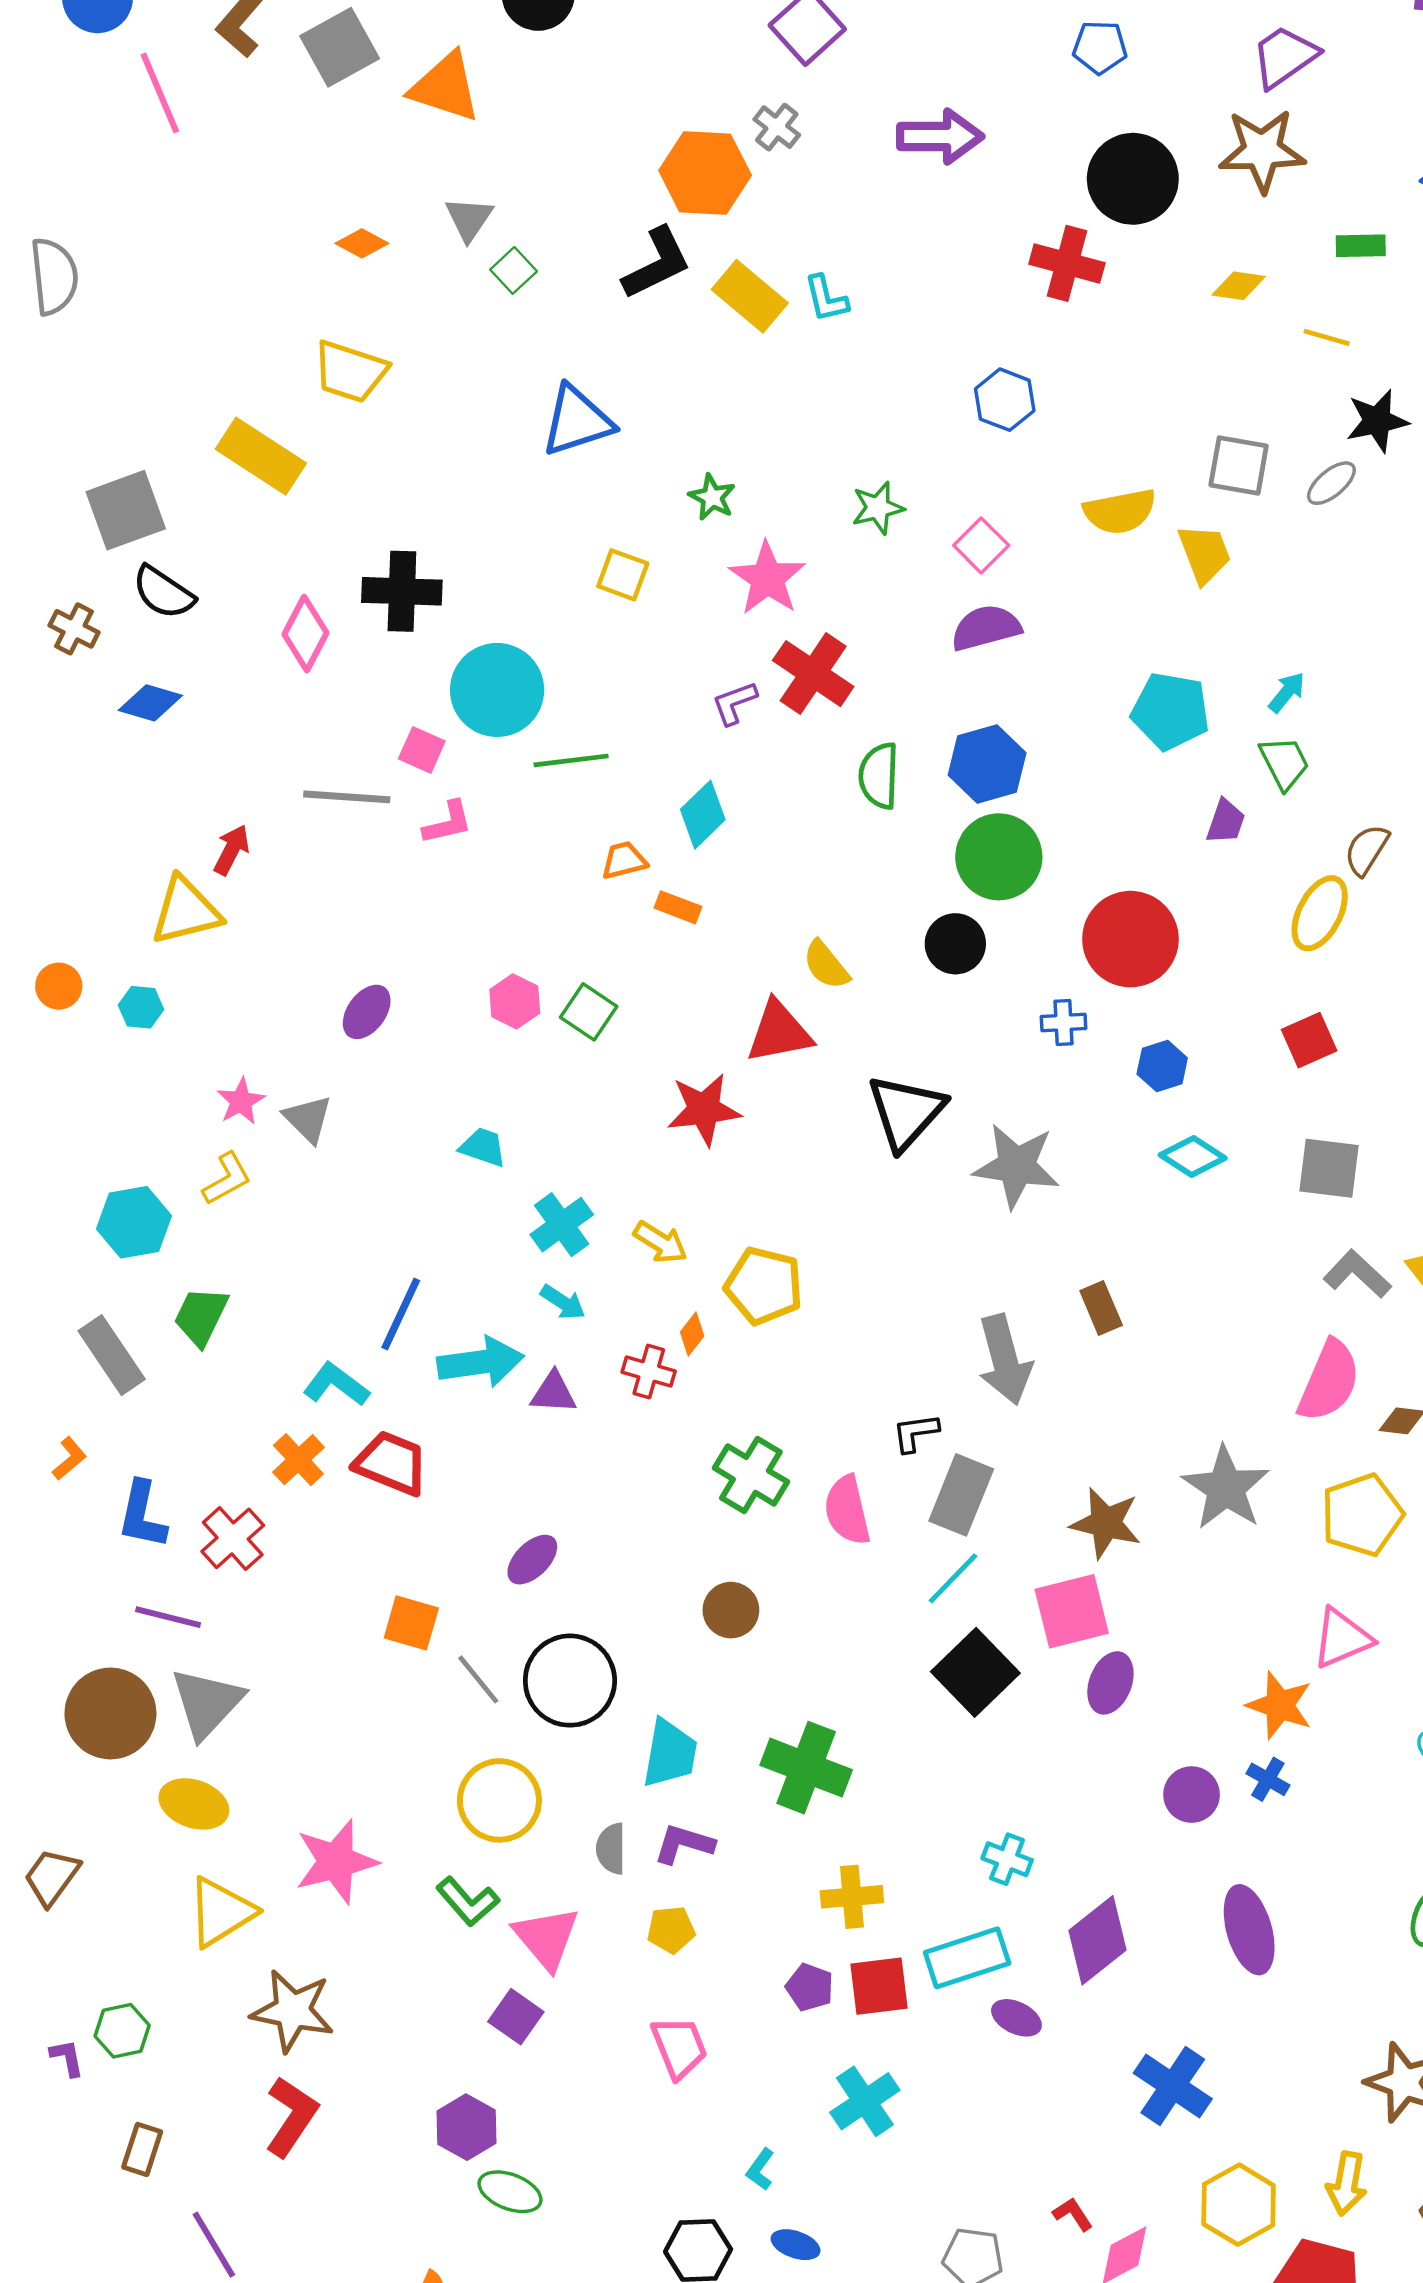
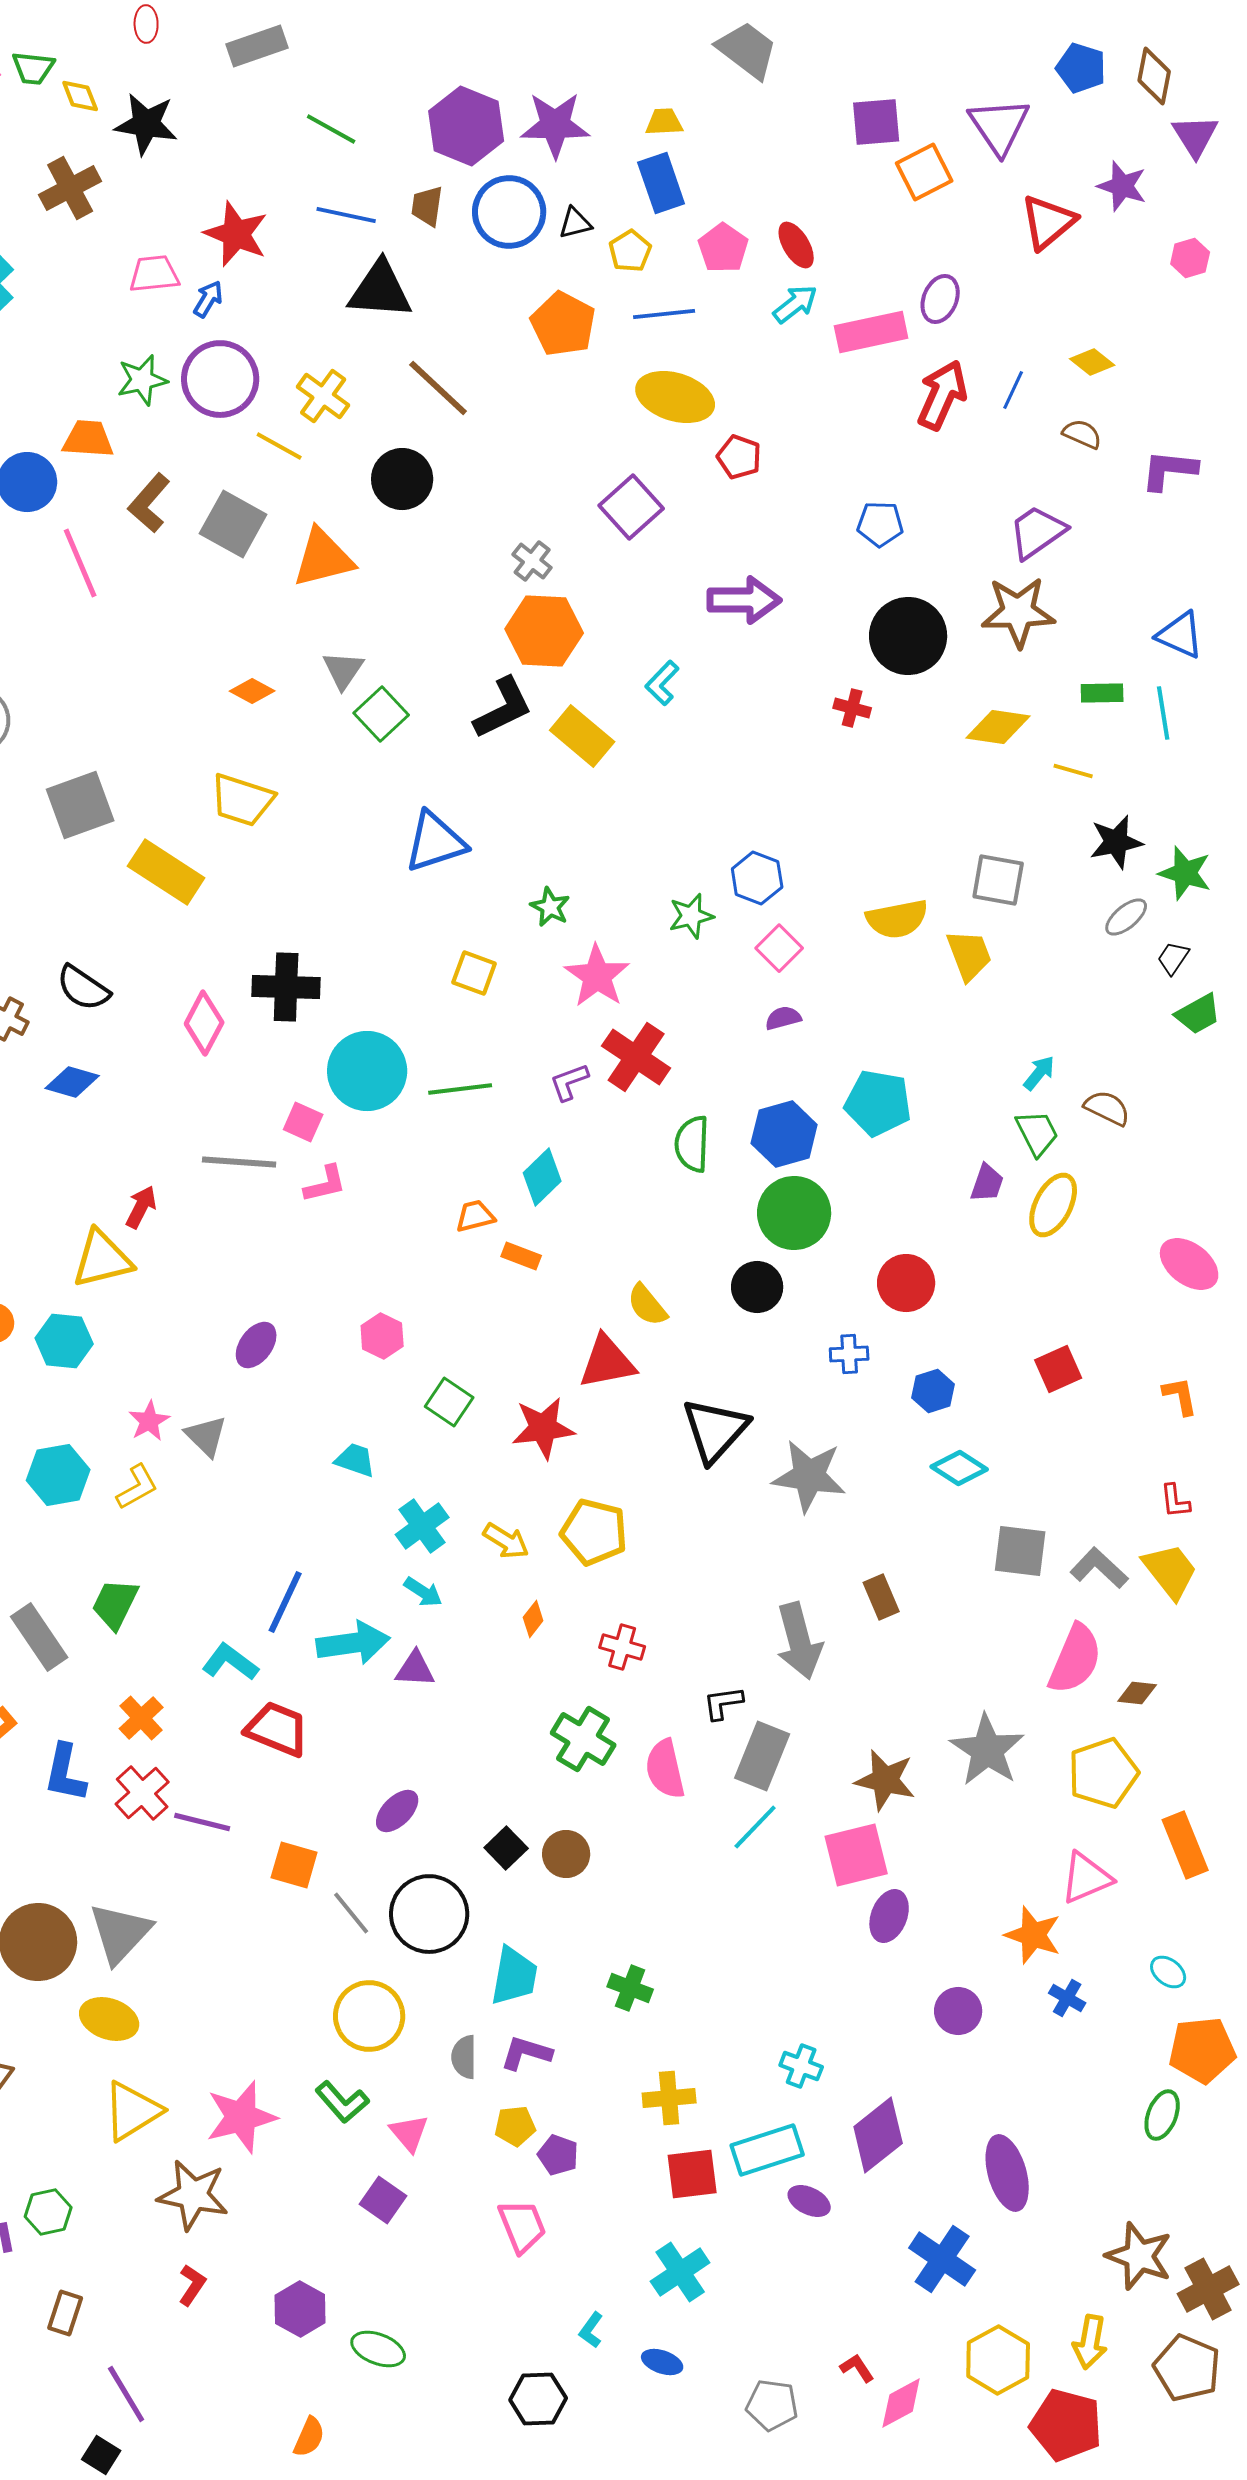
gray square: (340, 47) -> (233, 524), turned -32
orange triangle: (445, 87) -> (323, 558), turned -32
gray cross: (777, 127) -> (532, 561), moved
red cross: (1067, 263) -> (852, 708), size x0.6
green square: (514, 270) -> (381, 714), size x1.4
yellow diamond: (1239, 286) -> (998, 727), size x1.4
cyan L-shape: (826, 299) -> (662, 683), moved, turned 57
blue hexagon: (1005, 400) -> (757, 878), moved
gray ellipse: (1331, 483) -> (1126, 917), moved
gray square: (126, 510) -> (80, 805), moved
purple semicircle: (986, 628) -> (783, 1018), size x0.6
cyan pentagon: (1170, 711) -> (878, 1103), moved
green line: (571, 760) -> (460, 1089), moved
brown semicircle: (1367, 850) -> (1107, 1108), moved, turned 84
yellow ellipse: (1320, 913) -> (1053, 1205), moved
red circle: (1130, 939) -> (906, 1283), size x0.7
cyan hexagon: (141, 1007) -> (64, 1341), size x1.5
green square: (589, 1012) -> (449, 1402), moved
gray square: (1329, 1168) -> (1020, 1551), moved
cyan hexagon: (134, 1222) -> (58, 1475), moved
yellow pentagon: (764, 1286) -> (594, 1532), moved
red cross: (649, 1372) -> (622, 1647), moved
orange cross: (298, 1460) -> (141, 1718), moved
purple line: (168, 1617) -> (202, 1822), moved
black square: (975, 1672) -> (506, 1848), moved, size x0.6
green cross: (806, 1768) -> (630, 1988), size x0.6
blue cross: (1268, 1779) -> (1067, 1998), moved
pink star: (336, 1862) -> (241, 2117), moved
purple ellipse: (1249, 1930) -> (1007, 2173), moved
pink triangle: (546, 1938) -> (409, 2133), size x0.7
purple pentagon: (810, 1987) -> (558, 2155), moved
red L-shape: (291, 2117) -> (192, 2285), size x0.6
purple hexagon: (467, 2127) -> (300, 2309), moved
blue ellipse: (796, 2245) -> (662, 2362), moved

